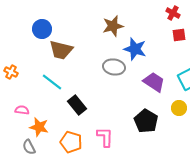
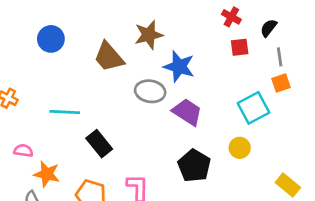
brown trapezoid: (61, 50) -> (109, 57), moved, turned 35
cyan line: (52, 82) -> (65, 112), turned -35
purple trapezoid: (154, 82) -> (187, 112), moved

